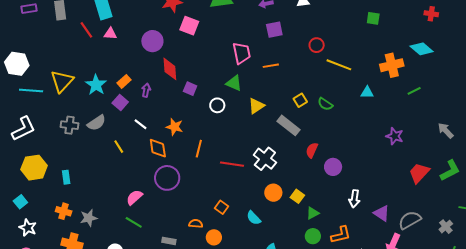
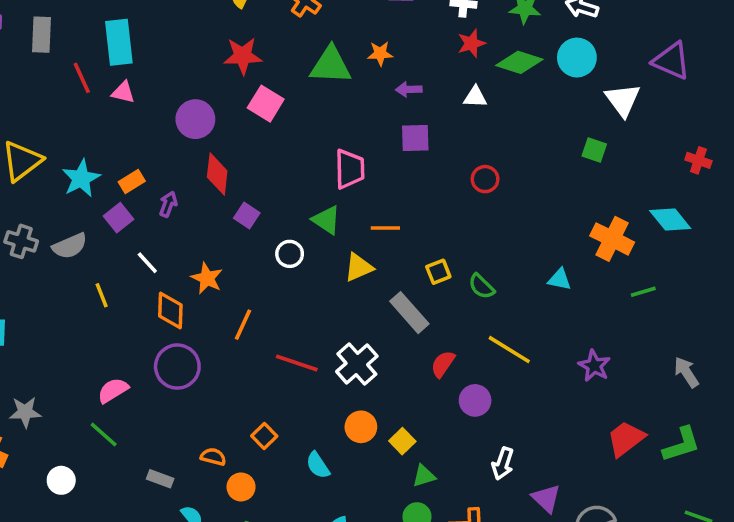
yellow line: (339, 65) -> (509, 350), moved
orange cross: (392, 65) -> (612, 239), turned 30
orange line: (271, 66) -> (385, 228), moved

